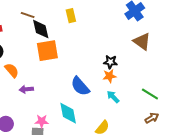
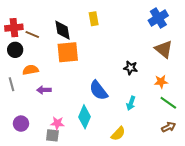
brown line: (28, 15) -> (32, 34), moved
orange semicircle: (12, 70) -> (31, 70), turned -63
orange star: (109, 76) -> (161, 82), moved
cyan arrow: (113, 97) -> (131, 103), turned -120
cyan diamond: (68, 113) -> (85, 117), turned 30

